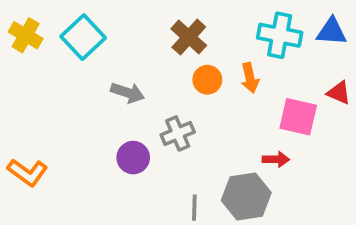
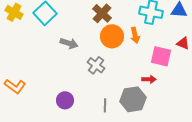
orange circle: (207, 80) -> (112, 36), size x1.5
gray cross: (178, 133) -> (96, 65), turned -30
purple circle: (133, 158) -> (65, 100), moved

